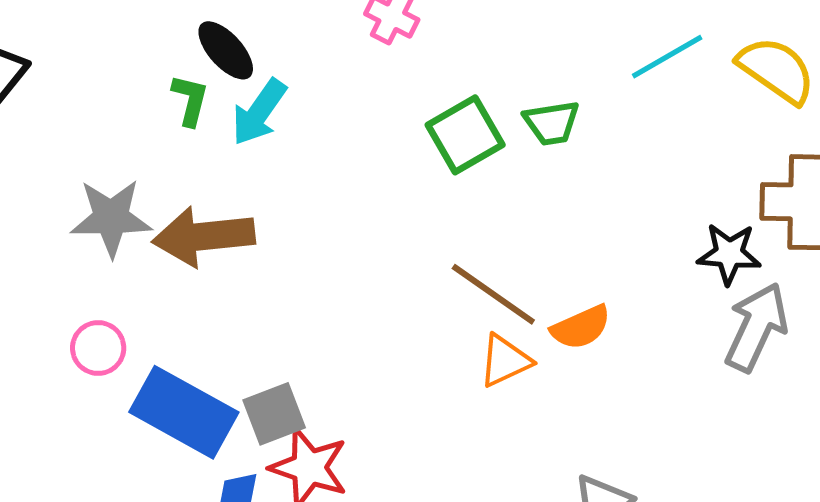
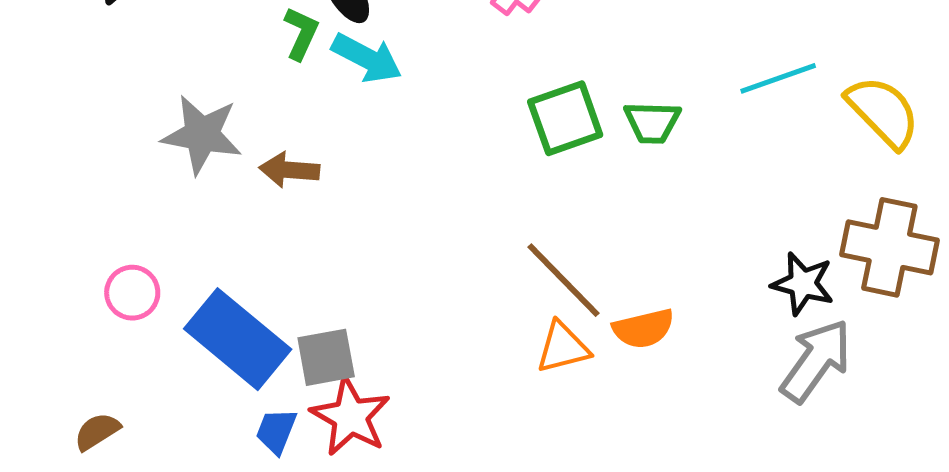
cyan arrow: (259, 112) -> (367, 58), turned -108
brown arrow: (204, 236) -> (289, 170), size x0.6
pink circle: (98, 348) -> (132, 293), moved

